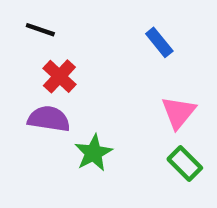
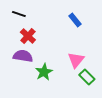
pink triangle: (178, 112) -> (76, 60), moved

